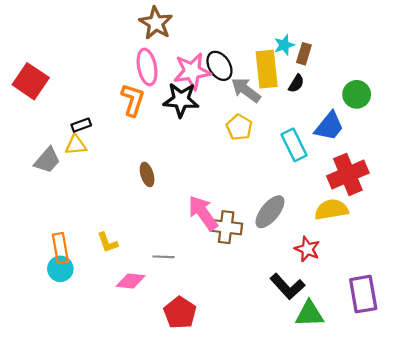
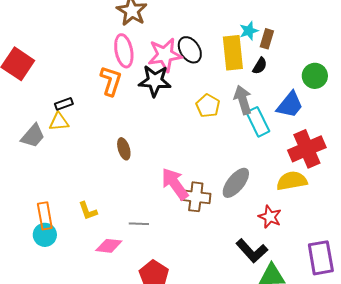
gray arrow: (246, 90) -> (243, 100), moved, turned 36

